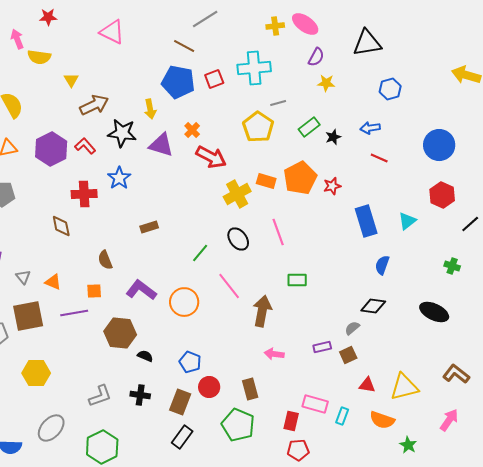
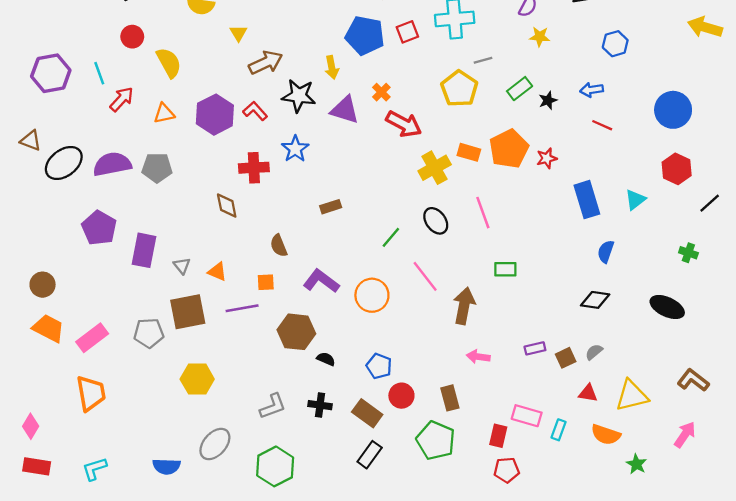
gray semicircle: (352, 328) -> (594, 352), moved
brown rectangle: (180, 402) -> (367, 413), turned -75

